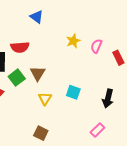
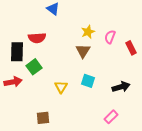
brown triangle: (38, 73) -> (83, 51), moved
black arrow: (108, 99) -> (121, 87), turned -120
brown square: (41, 133) -> (43, 118), moved, turned -32

